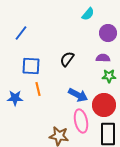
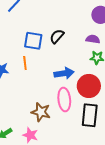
blue square: (31, 66) -> (33, 41), moved
blue arrow: (78, 95) -> (64, 73), turned -42

